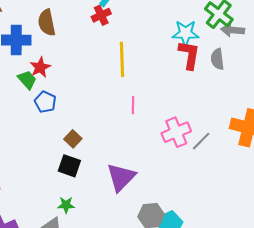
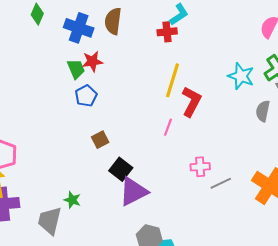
red L-shape: (189, 55) -> (191, 102), moved
pink cross: (176, 132) -> (200, 167), size x0.7
black square: (69, 166) -> (121, 169), moved

